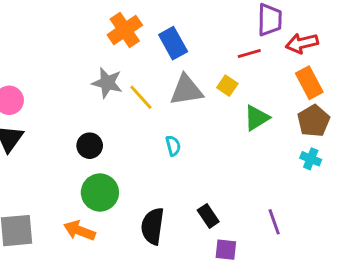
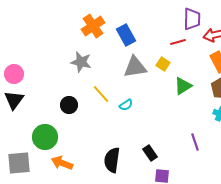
yellow line: (141, 97) -> (101, 94), moved
cyan semicircle: (173, 146) -> (126, 105), turned 72
green circle: (100, 193) -> (45, 137), moved
purple line: (274, 222) -> (195, 142), moved

